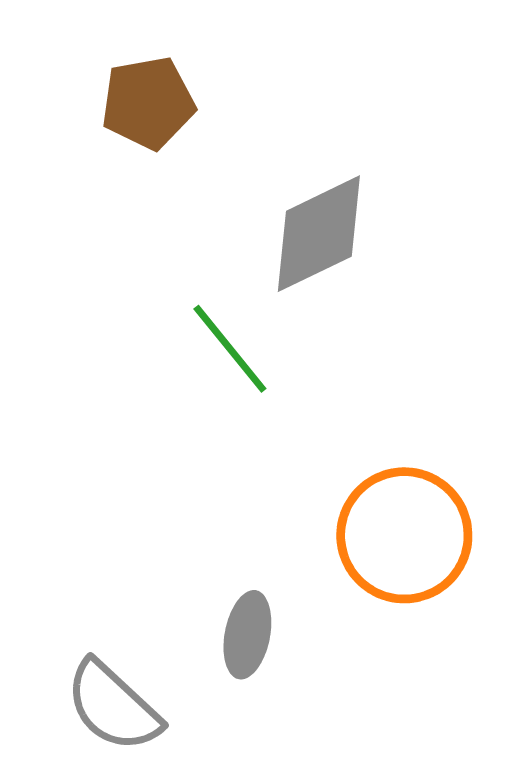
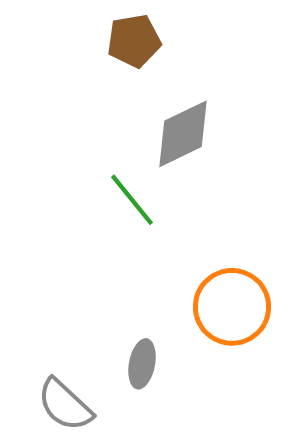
brown pentagon: (148, 103) -> (134, 41), moved

